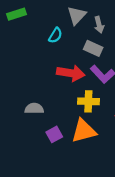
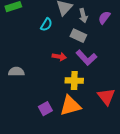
red arrow: (71, 73) -> (59, 57), size x0.6
gray semicircle: (34, 108) -> (16, 72), moved

